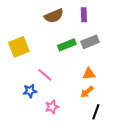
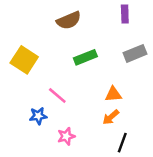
purple rectangle: (84, 15) -> (125, 14), moved
gray rectangle: (90, 42) -> (135, 53), moved
yellow square: (19, 47) -> (24, 60), turned -35

